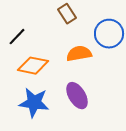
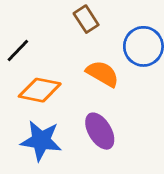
orange semicircle: (79, 54) -> (102, 74), turned 40

